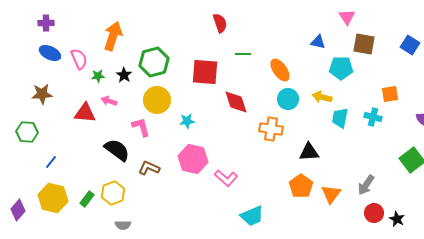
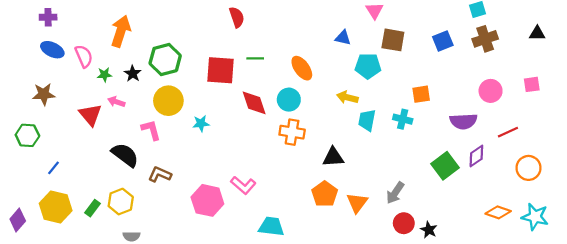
blue square: (410, 45) -> (443, 41), turned 36
green line: (243, 54) -> (255, 58), moved
cyan circle: (288, 99) -> (289, 100), moved
red triangle: (85, 113) -> (90, 115), turned 45
pink hexagon: (193, 159) -> (207, 200), moved
cyan trapezoid: (252, 216) -> (271, 226), turned -150

